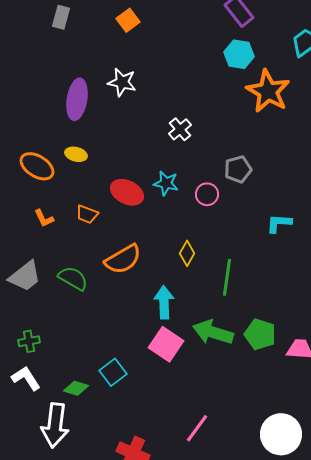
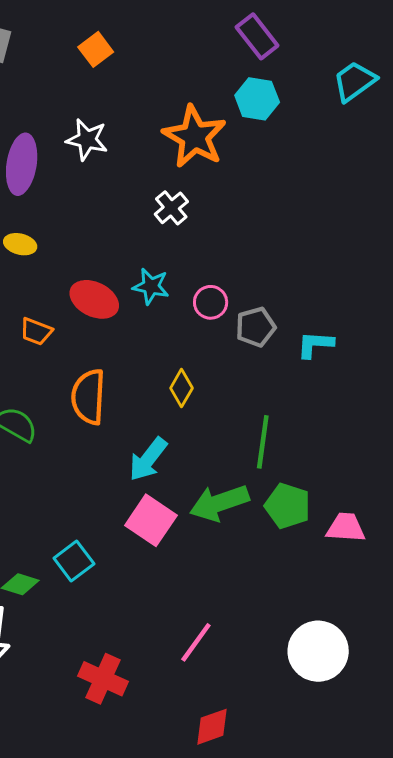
orange star: (268, 91) -> (195, 137), moved
gray pentagon: (238, 169) -> (256, 327), moved
orange semicircle: (123, 259) -> (88, 397), turned 123
green line: (227, 277) -> (263, 442), moved
cyan arrow: (164, 302) -> (148, 459), turned -140
green arrow: (213, 332) -> (219, 503), turned -36

